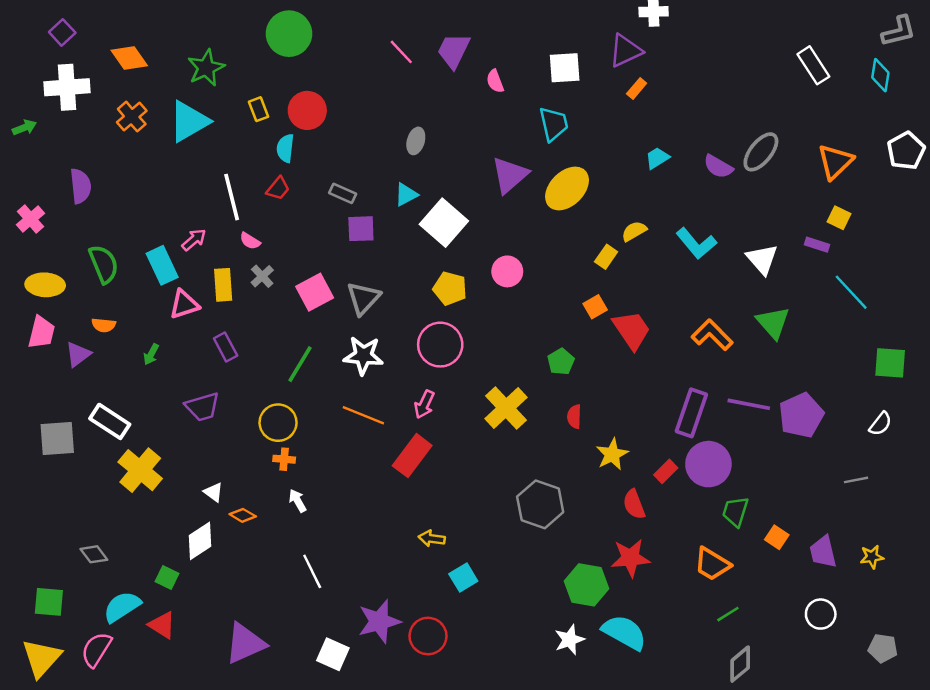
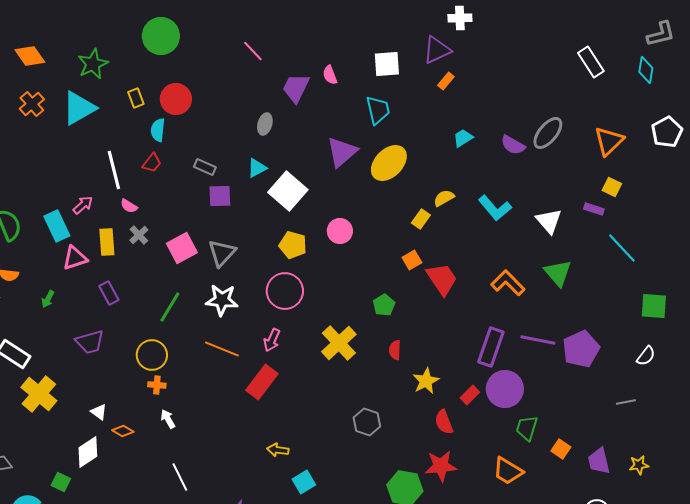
purple trapezoid: (454, 51) -> (296, 88), moved
gray hexagon: (540, 504) -> (367, 422), size x0.7

